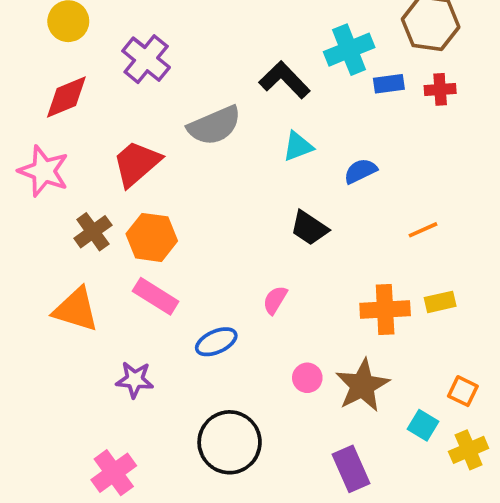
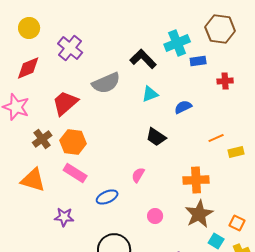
red cross: (440, 89) -> (225, 81), moved
yellow rectangle: (440, 302) -> (236, 152), moved
brown star: (362, 385) -> (199, 214), moved

